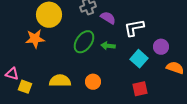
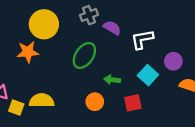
green arrow: (108, 46) -> (112, 80), moved
yellow semicircle: (60, 81) -> (42, 101), moved
red square: (140, 89) -> (133, 103), moved

